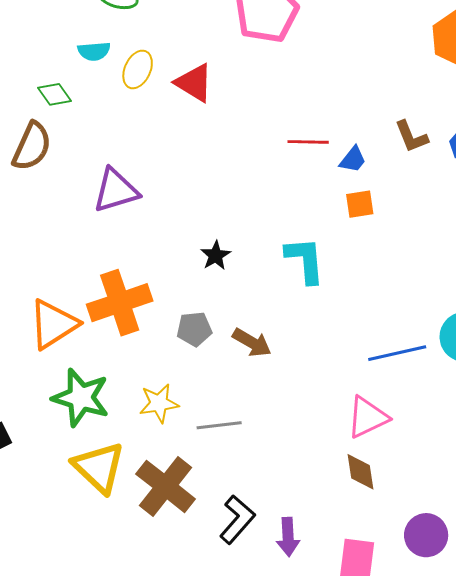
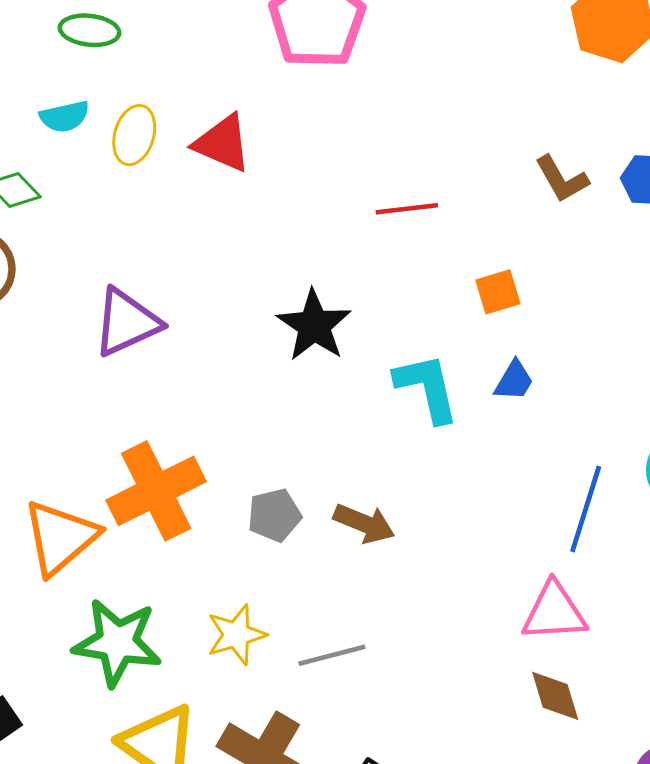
blue trapezoid: (353, 159) -> (514, 381), moved
black star: (216, 255) -> (314, 325), moved, size x1.6
blue line: (397, 353) -> (586, 509), turned -52
pink triangle: (367, 417) -> (554, 612), turned 30

